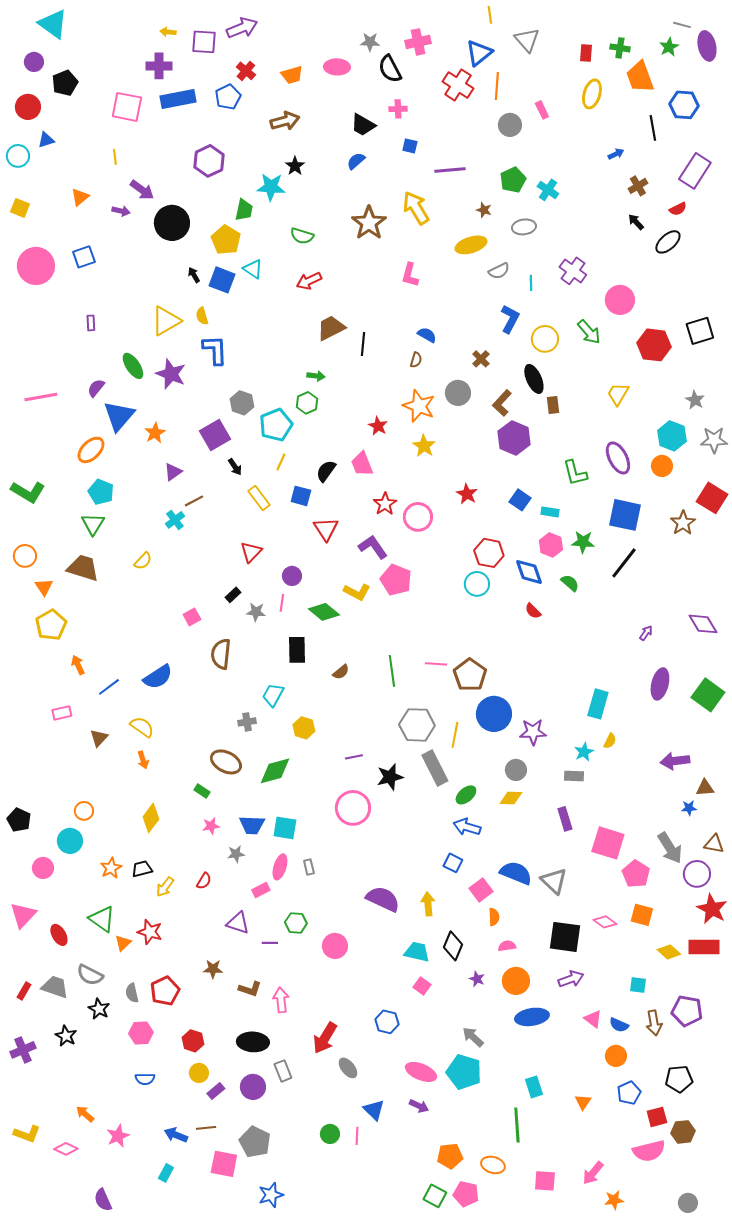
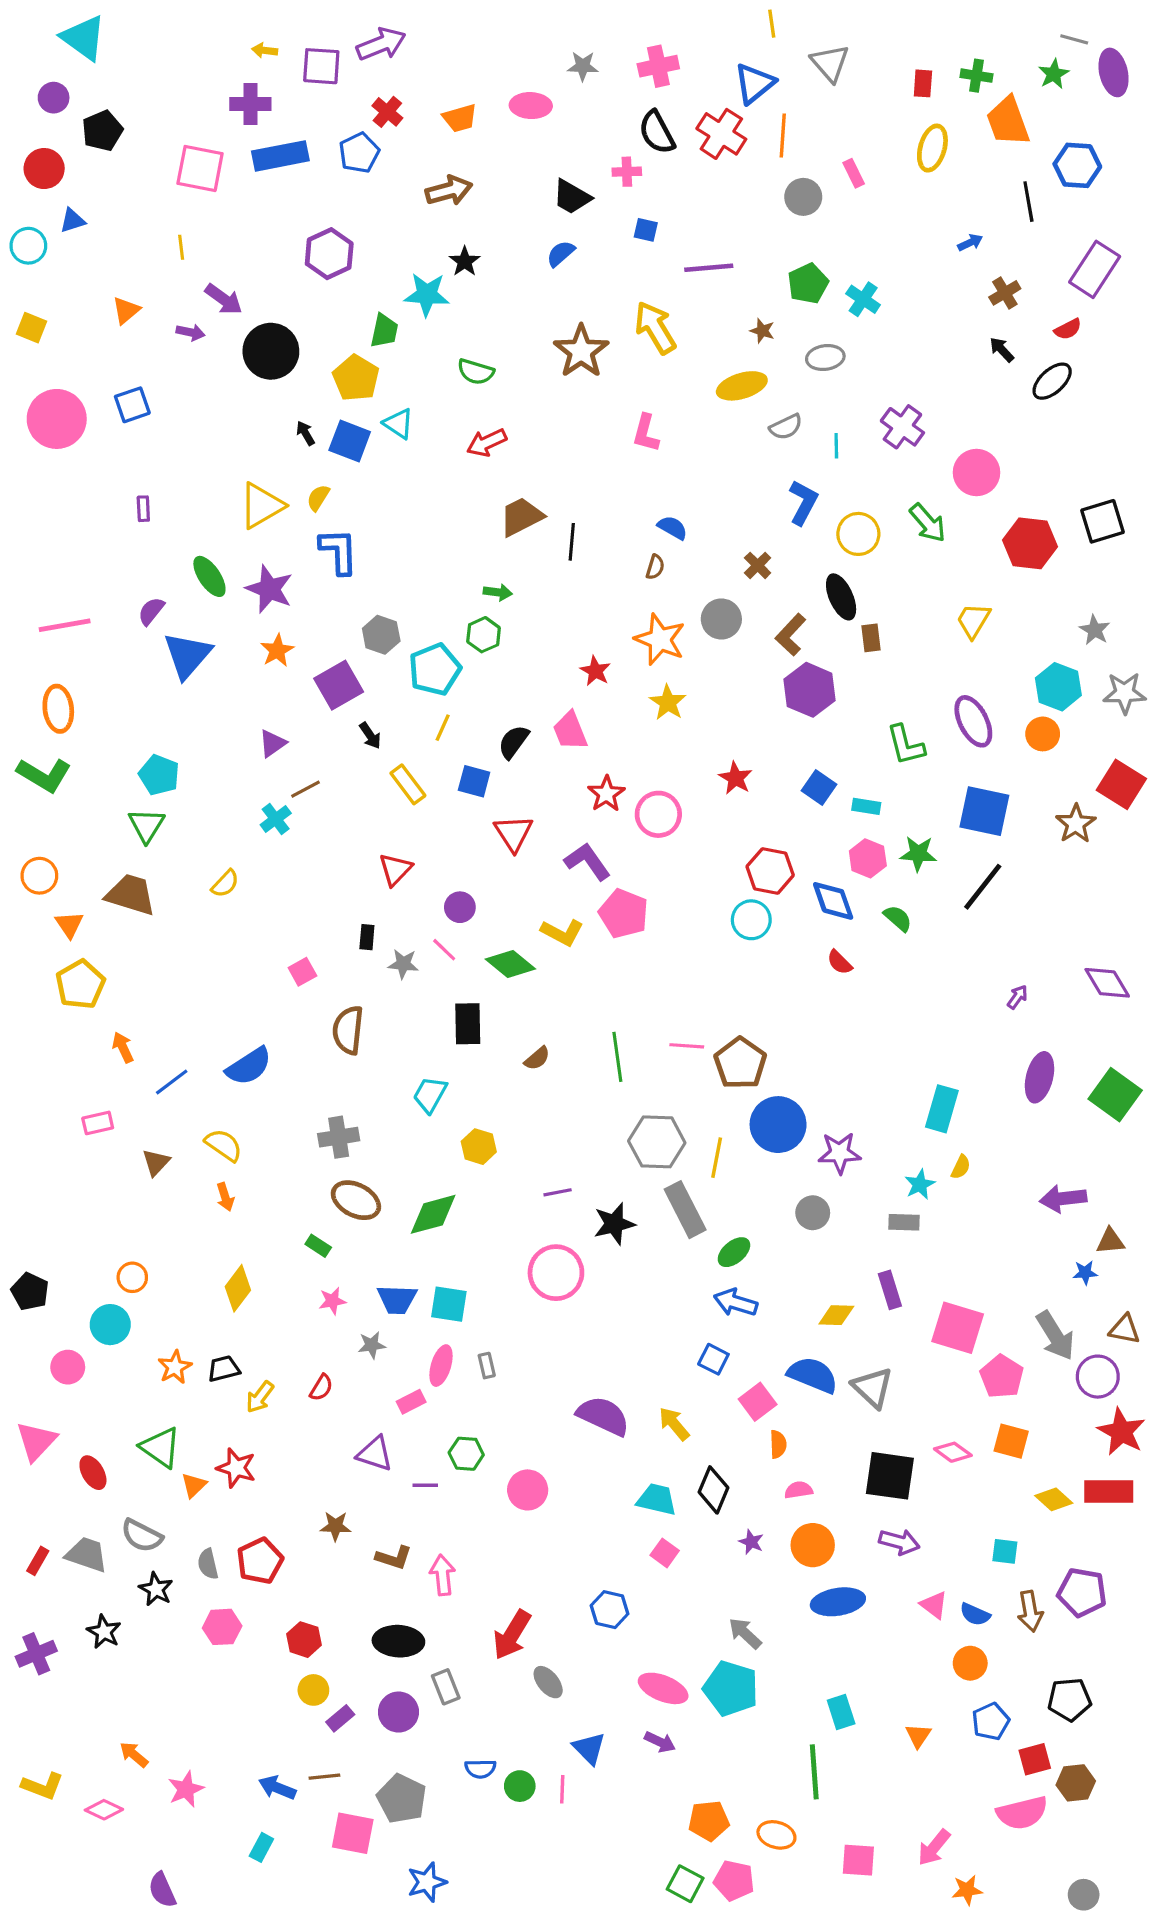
black semicircle: (390, 69) -> (657, 132), moved
yellow semicircle: (202, 316) -> (318, 498), turned 48
orange star: (155, 433) -> (277, 650), moved
orange ellipse: (91, 450) -> (58, 709), moved, turned -52
black rectangle: (233, 595) -> (367, 937), turned -42
pink line: (282, 603) -> (444, 950), turned -54
gray cross: (247, 722) -> (339, 1137), moved, size x1.4
yellow diamond: (511, 798) -> (836, 1315), moved
yellow arrow: (428, 904) -> (674, 1424), turned -35
purple arrow: (571, 979) -> (899, 1542), turned 35
blue semicircle: (145, 1079) -> (480, 1769), moved

